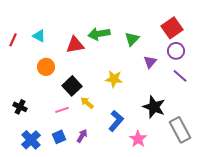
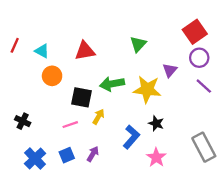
green arrow: (99, 34) -> (112, 84), moved
cyan triangle: (39, 36) -> (42, 51), moved
green triangle: (132, 39) -> (138, 44), moved
yellow star: (114, 79) -> (147, 89), moved, size x1.4
black square: (72, 86) -> (81, 97), turned -36
yellow arrow: (87, 103) -> (98, 117), turned 80
black star: (154, 107) -> (156, 123), moved, size x0.6

